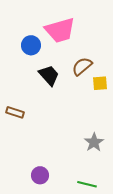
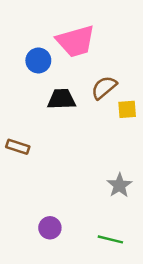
black trapezoid: (49, 75) -> (62, 99), turned -50

